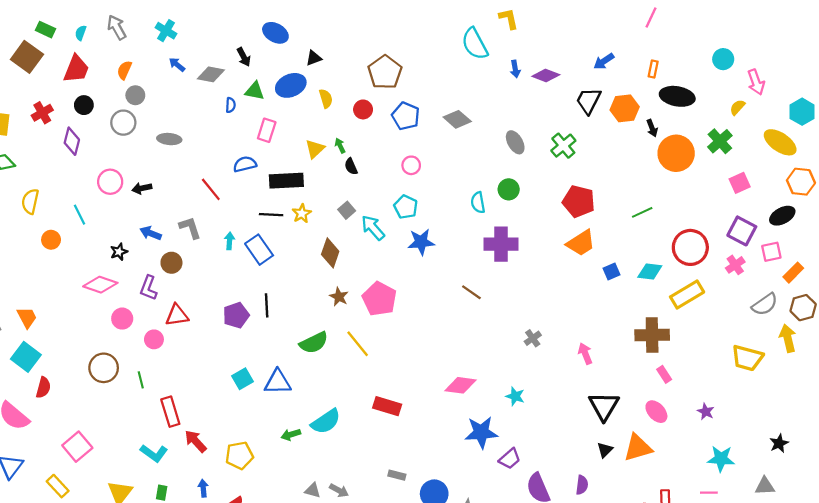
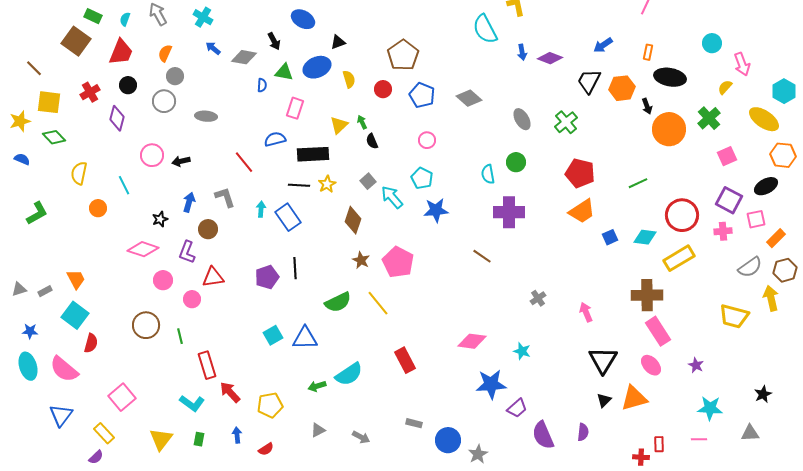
blue arrow: (151, 233) -> (189, 202), turned 84
pink cross: (735, 265) -> (723, 231), turned 30
pink rectangle: (664, 374) -> (658, 331), size x1.8
red rectangle: (387, 406) -> (405, 360), turned 45
gray triangle: (313, 490) -> (318, 430), moved, turned -42

